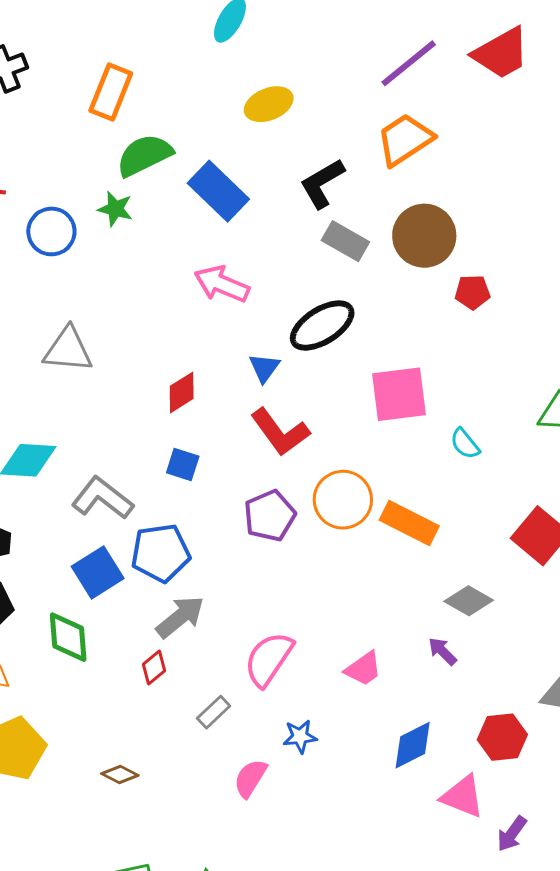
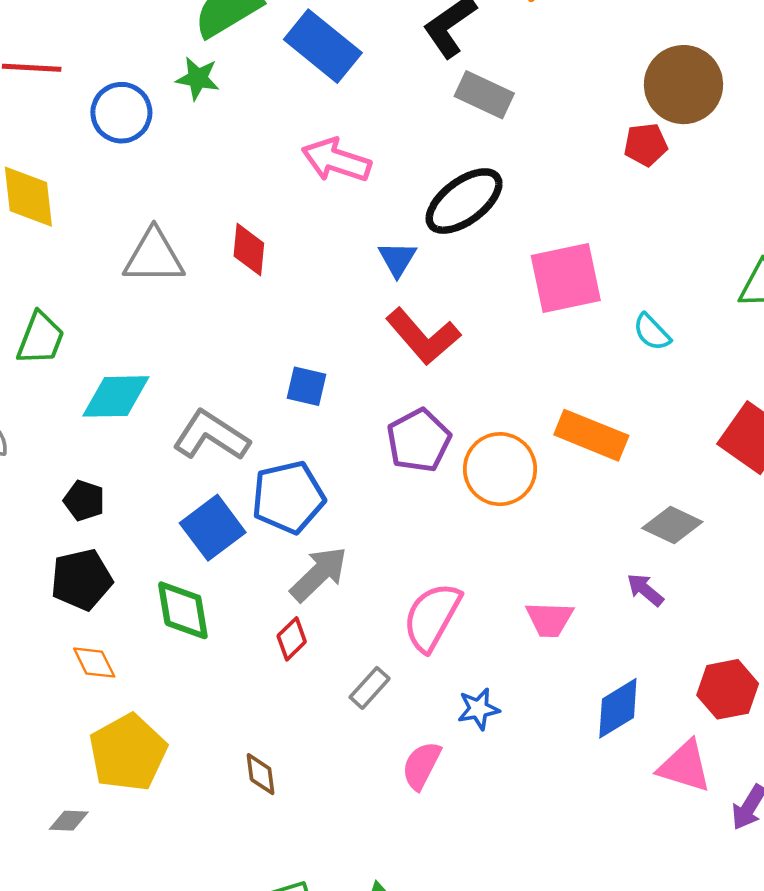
brown circle: (424, 236) -> (684, 85), moved
red diamond: (182, 392) -> (249, 250), moved, turned -48
orange circle: (343, 500) -> (500, 469), moved
pink trapezoid: (363, 669) -> (550, 619), turned 42
brown diamond: (120, 775) -> (261, 774), turned 60

